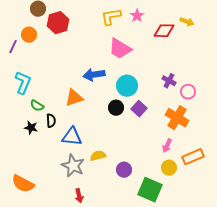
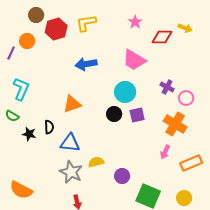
yellow L-shape: (111, 17) -> (86, 23), moved
pink trapezoid: (120, 49) -> (134, 60), moved
blue arrow: (94, 75) -> (86, 64), moved
green semicircle: (37, 106) -> (12, 116), moved
purple square: (139, 109) -> (137, 115), turned 35
yellow circle: (169, 168) -> (184, 198), moved

